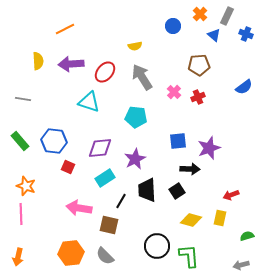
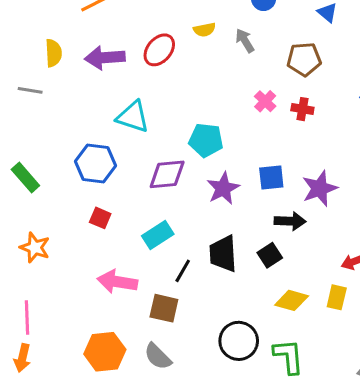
red ellipse: (105, 72) -> (159, 50), moved
gray arrow: (142, 77) -> (245, 41), moved, size x0.6
red cross: (198, 97) -> (302, 109), turned 32
gray line: (23, 99) -> (30, 90), moved
blue hexagon: (54, 141) -> (96, 163), moved
purple diamond: (100, 148) -> (167, 174), moved
purple star: (135, 159) -> (223, 188), moved
pink line: (21, 214) -> (27, 318), moved

